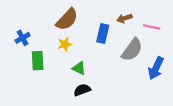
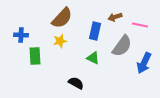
blue cross: (23, 38) -> (21, 35), turned 32
green triangle: (79, 68) -> (93, 58), moved
black semicircle: (82, 90) -> (76, 83), turned 49

